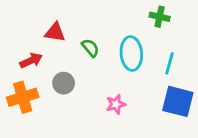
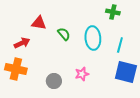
gray circle: (64, 83) -> (54, 81), moved
orange cross: (23, 97) -> (16, 69), turned 30

